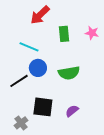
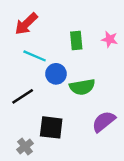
red arrow: (40, 15) -> (26, 24), moved
blue circle: (38, 68) -> (56, 74), moved
purple semicircle: (72, 111) -> (104, 122), moved, size x1.5

